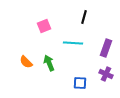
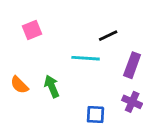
black line: (84, 17) -> (108, 36), moved, turned 48
pink square: (44, 26) -> (32, 30), moved

